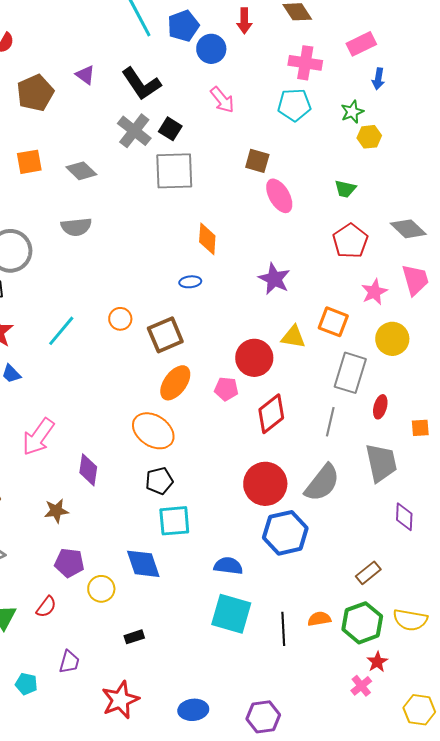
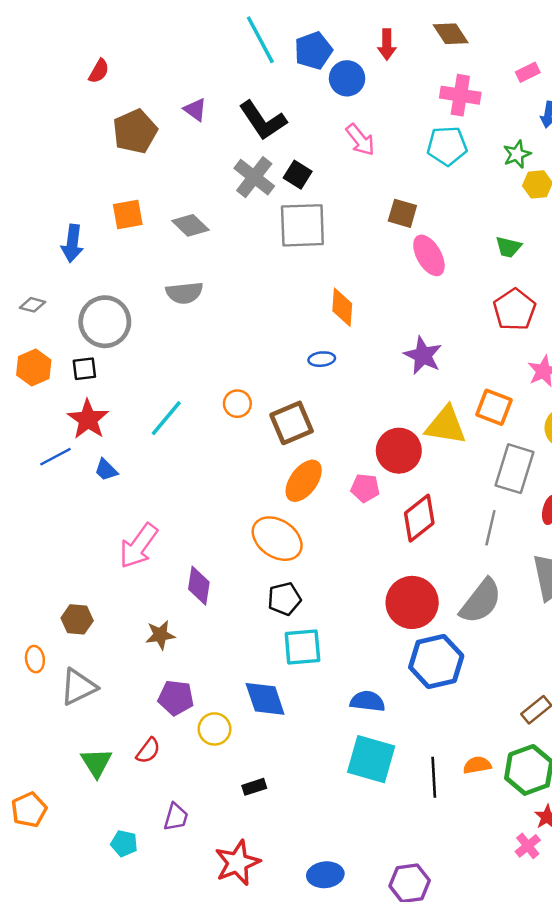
pink rectangle: (361, 44) -> (528, 72), size x0.7
yellow triangle: (293, 337) -> (446, 425), size x1.4

